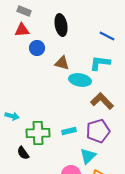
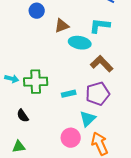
brown triangle: (62, 63) -> (62, 26), turned -35
green cross: (38, 133) -> (36, 82), moved

